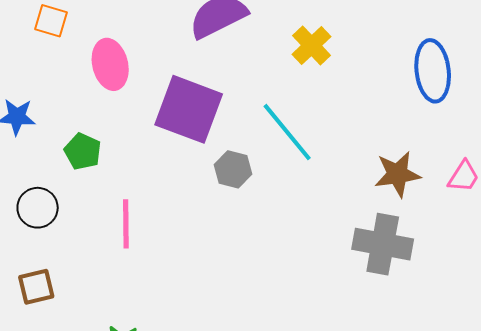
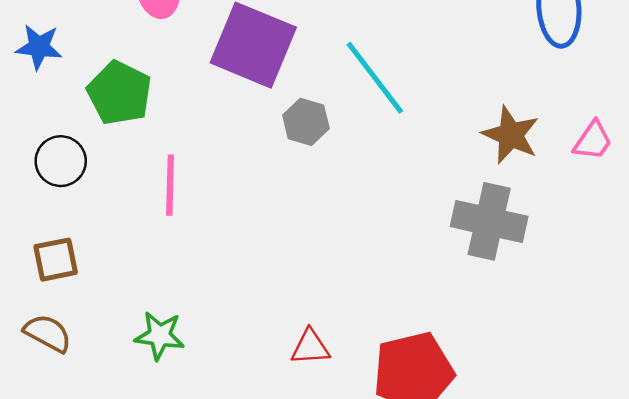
green pentagon: (83, 151) -> (119, 93), size x1.4
brown star: (398, 174) -> (511, 135), turned 30

